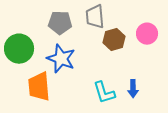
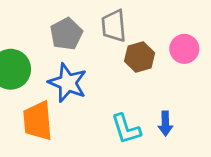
gray pentagon: (60, 23) -> (66, 34), turned -30

